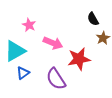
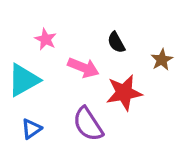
black semicircle: (93, 19) -> (116, 42), moved
blue triangle: (23, 73) -> (31, 129), moved

